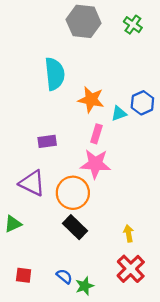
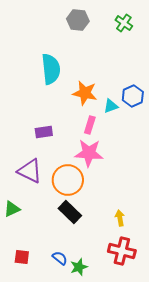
gray hexagon: (84, 21) -> (78, 20), size x0.7
red cross: (131, 269) -> (122, 251), turned -32

